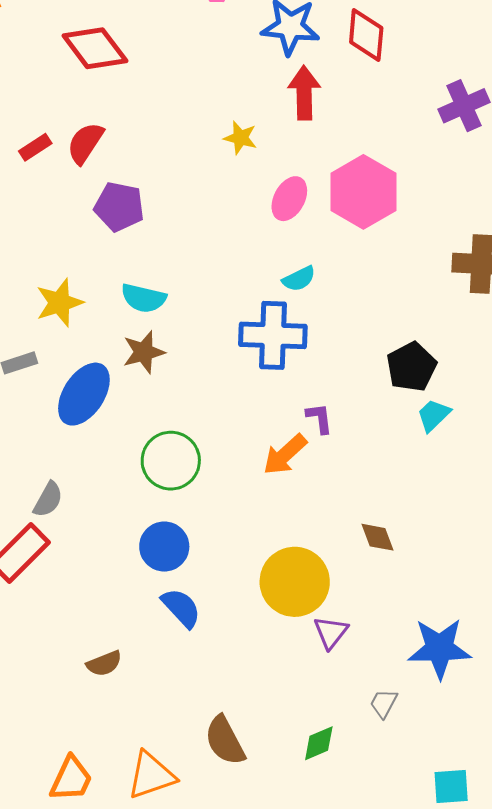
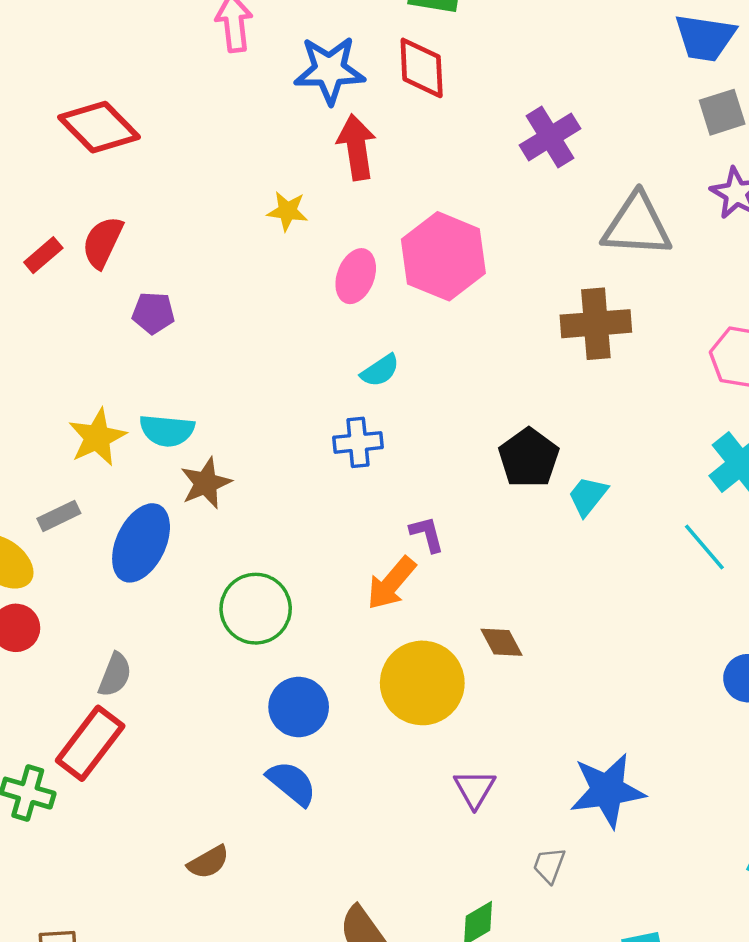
purple pentagon: (119, 207) -> (153, 313), size x0.7
cyan semicircle: (144, 298) -> (167, 430), moved
blue cross: (273, 335) -> (358, 442), size x0.6
cyan trapezoid: (434, 415) -> (588, 496), moved
brown diamond: (377, 537) -> (501, 642), moved
blue circle: (164, 547) -> (299, 707), moved
yellow circle: (295, 582) -> (422, 683), moved

